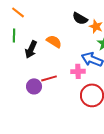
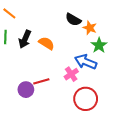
black arrow: (31, 49) -> (25, 39), moved
pink cross: (78, 71) -> (71, 74), turned -32

